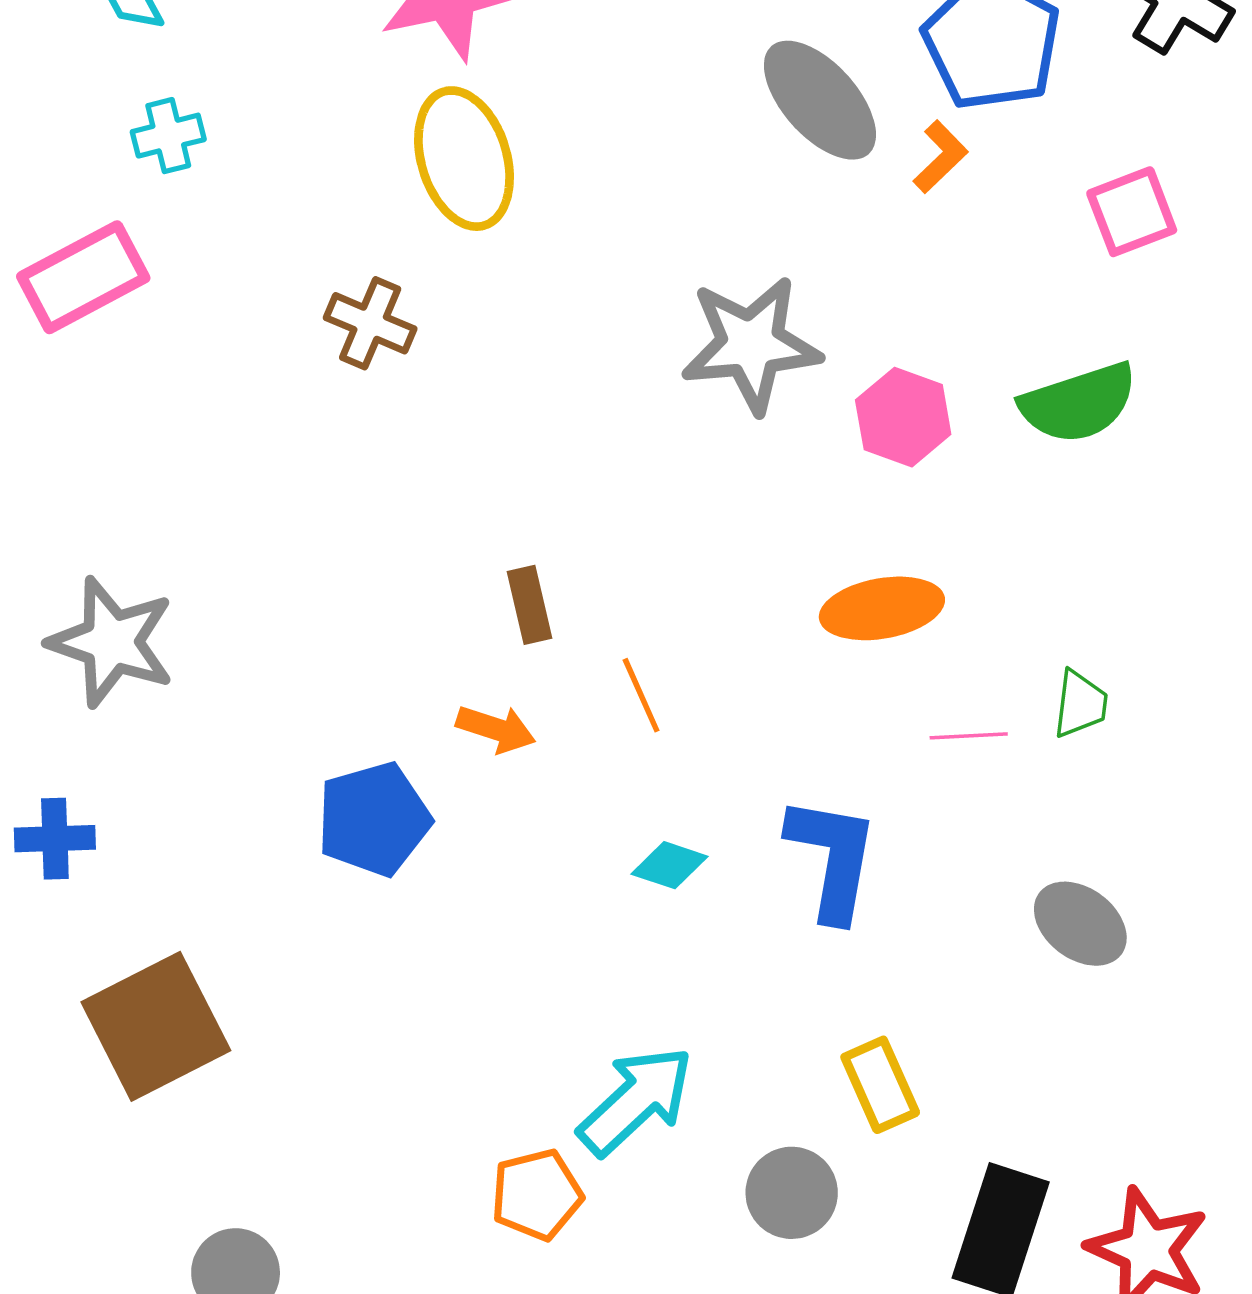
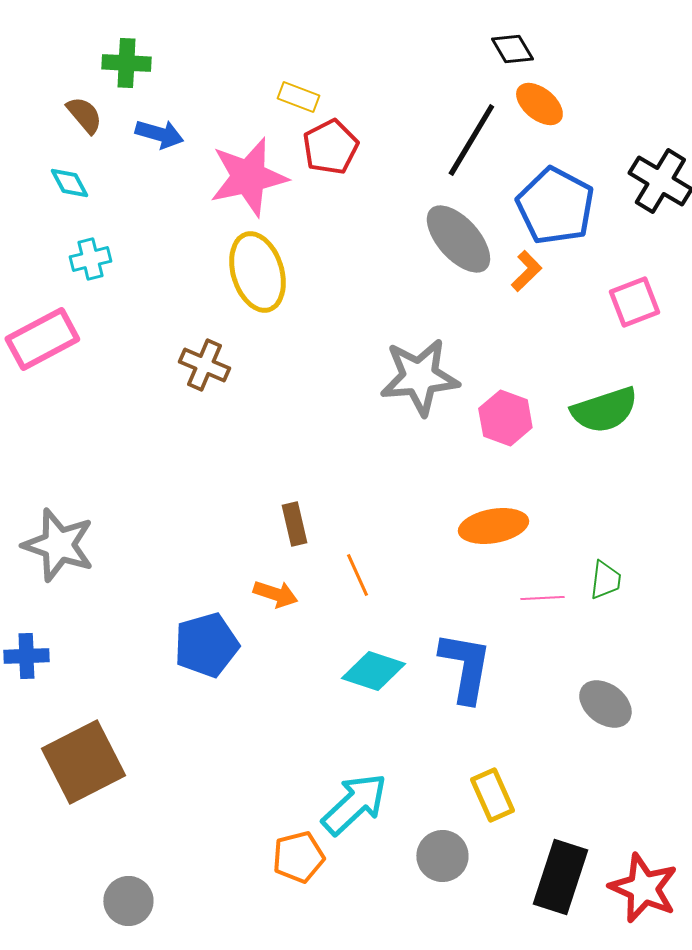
cyan diamond: (669, 865) -> (373, 671), size x1.5

